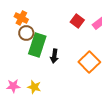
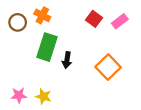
orange cross: (21, 18) -> (42, 15), moved
brown circle: (26, 33) -> (18, 22), moved

